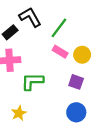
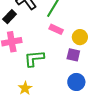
yellow circle: (82, 55) -> (80, 37), moved

